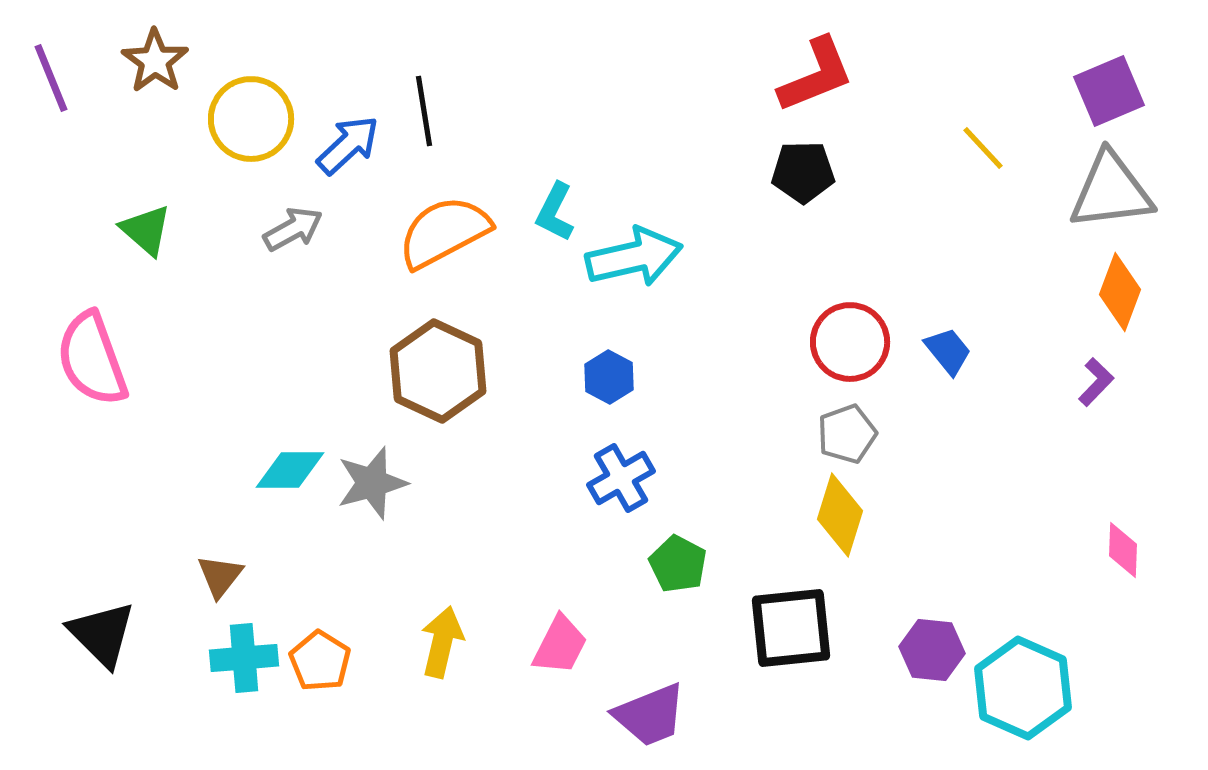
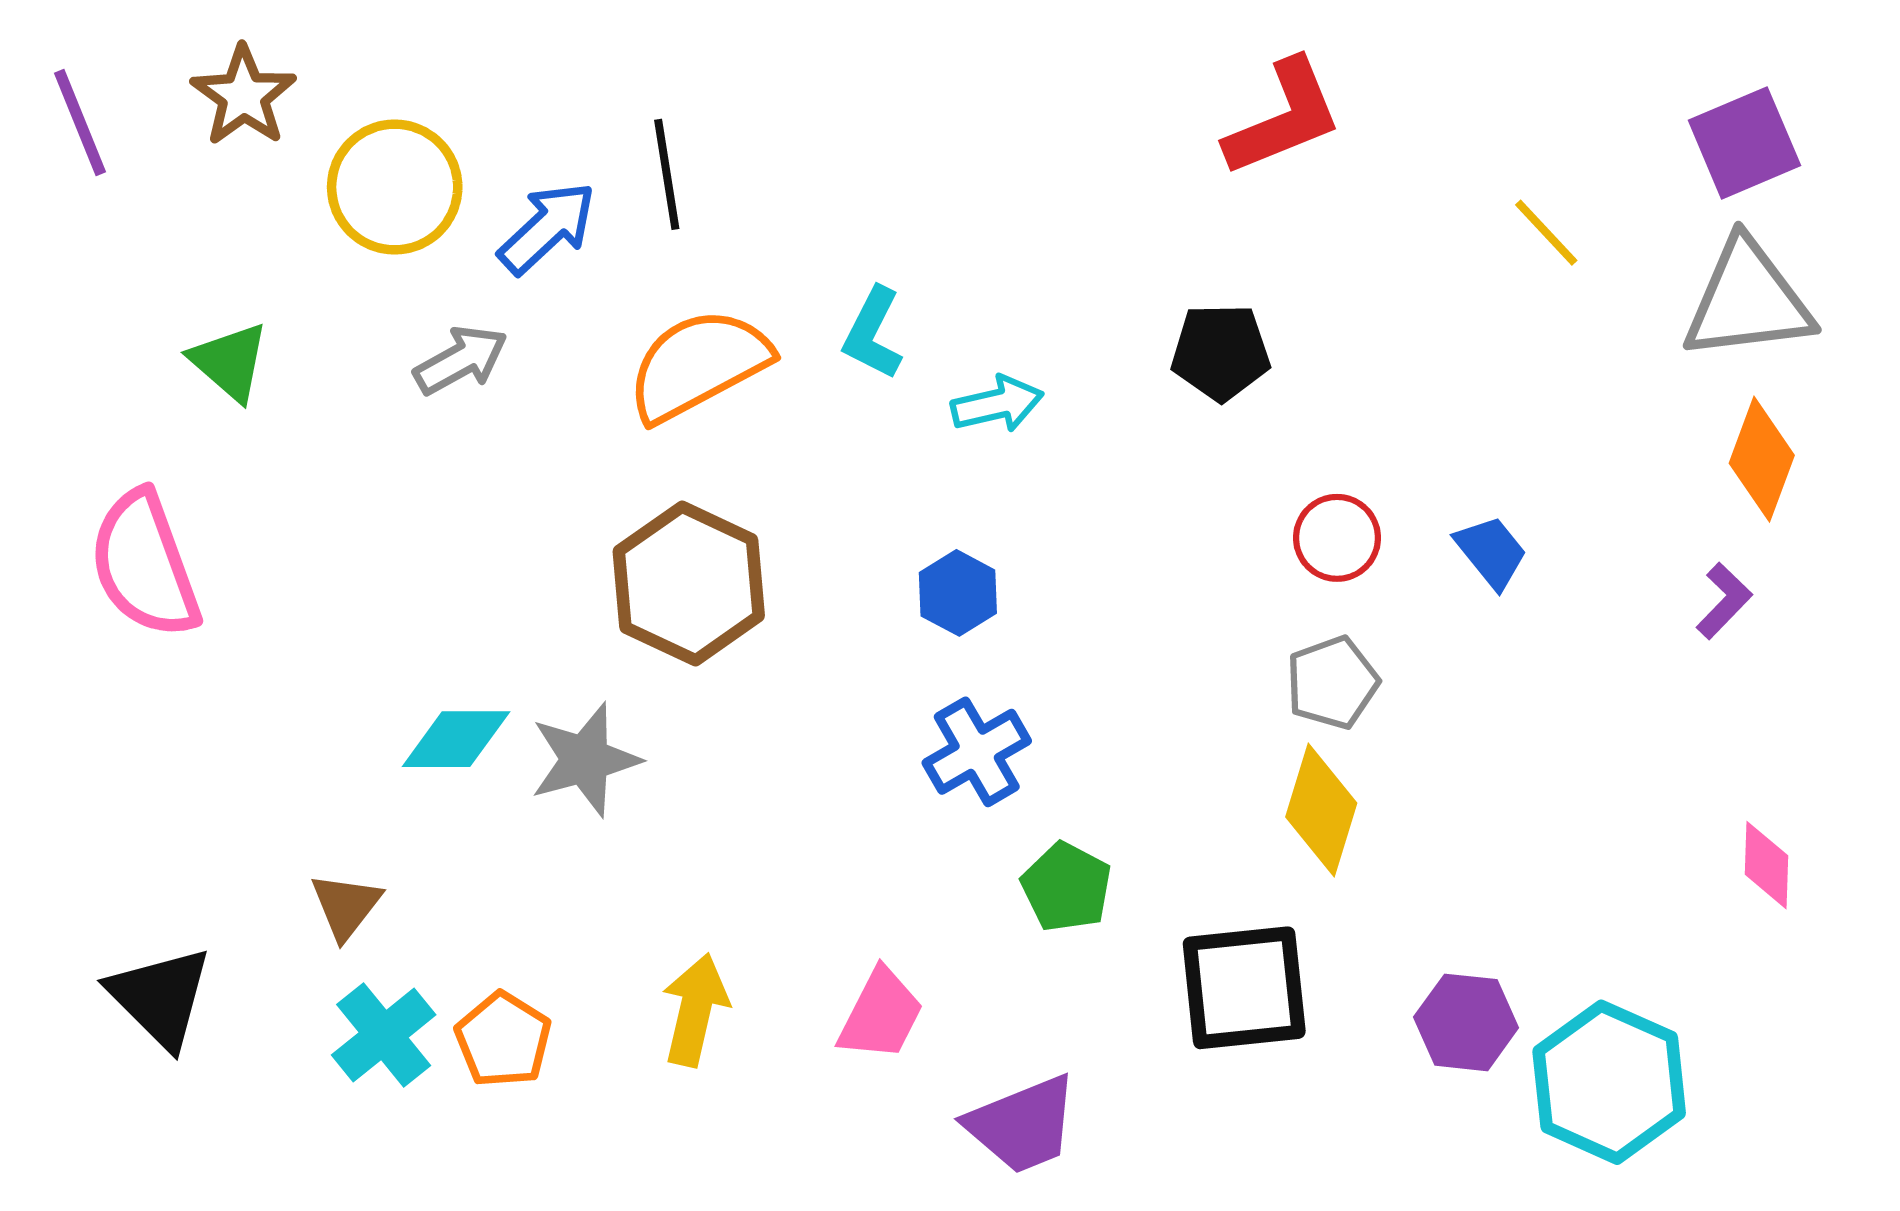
black pentagon: (803, 172) -> (1221, 352), moved
cyan arrow: (634, 257) -> (997, 404), size x0.6
red circle: (850, 342) -> (1337, 538), size x0.7
cyan cross: (244, 658) -> (384, 1035), turned -34

